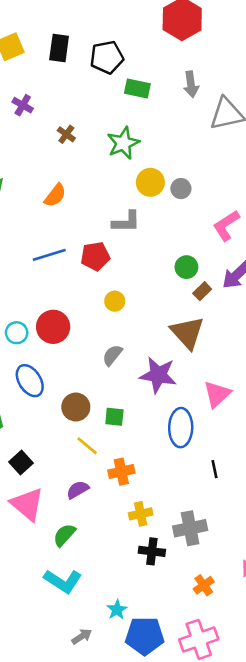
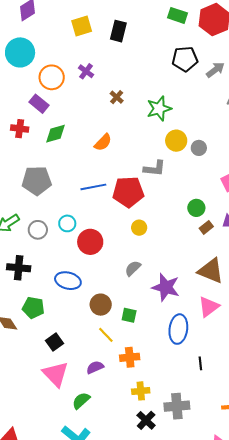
black pentagon: (107, 57) -> (185, 59), moved
gray arrow: (191, 84) -> (215, 70), turned -126
green rectangle: (137, 88) -> (177, 15), moved
red pentagon: (95, 256) -> (128, 192), size x1.4
cyan circle: (17, 333) -> (67, 223), moved
brown triangle: (187, 333) -> (211, 271), moved, turned -32
blue ellipse: (30, 381) -> (68, 281), turned -50
black cross: (152, 551) -> (146, 420), turned 30

